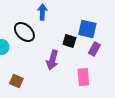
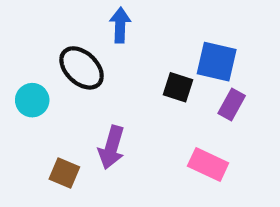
purple arrow: (52, 60) -> (112, 147), moved
pink rectangle: (83, 77) -> (208, 164), turned -60

